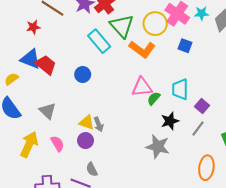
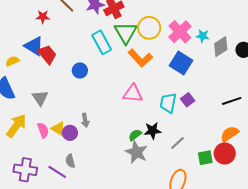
yellow circle: (155, 24) -> (149, 28), moved
blue square: (185, 46) -> (181, 63), size x1.6
green semicircle: (154, 98) -> (135, 135), moved
purple square: (202, 106) -> (188, 100), moved
yellow triangle: (87, 123) -> (58, 129), moved

